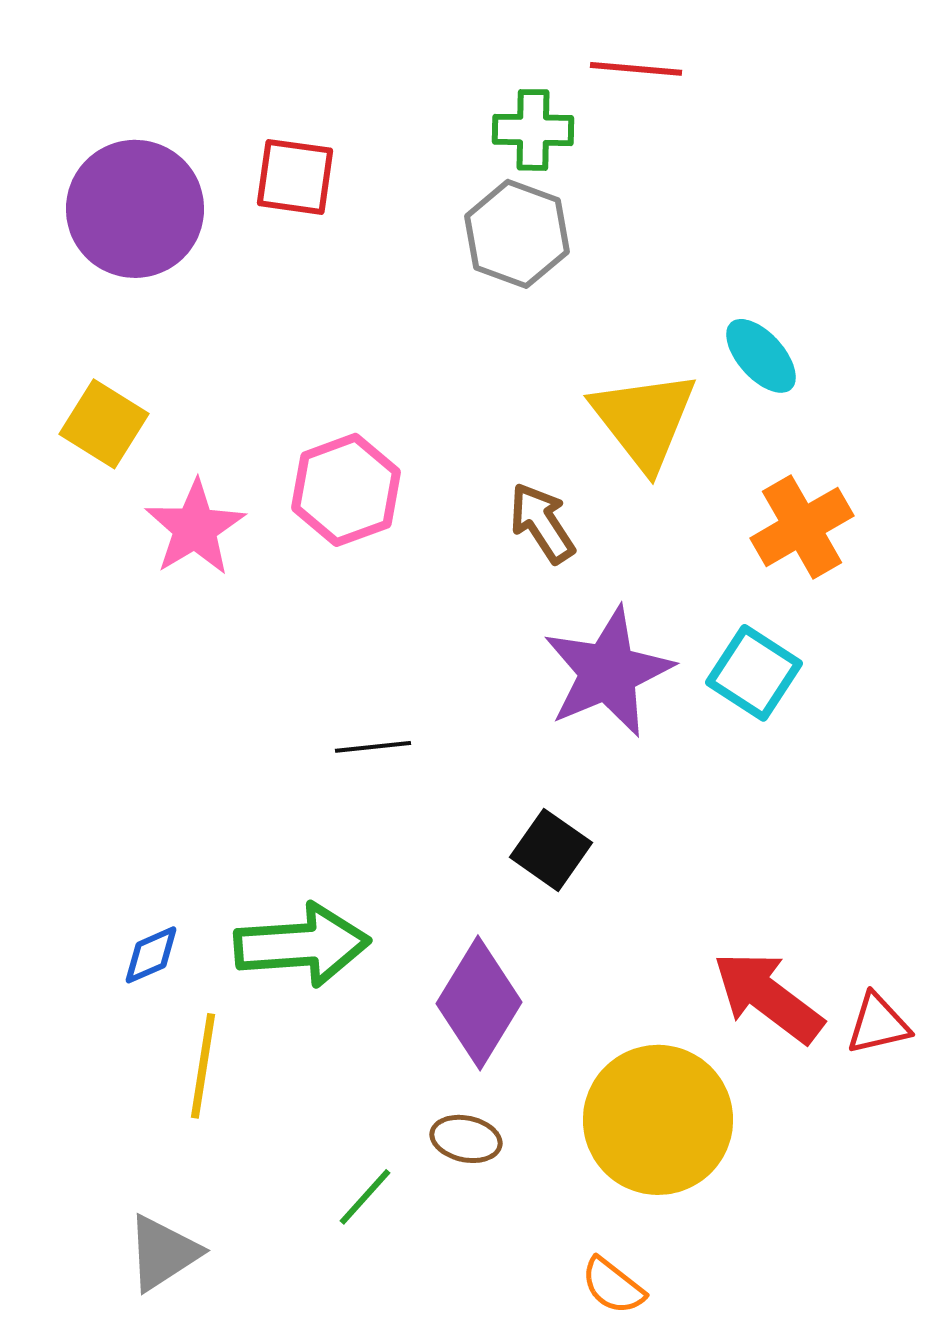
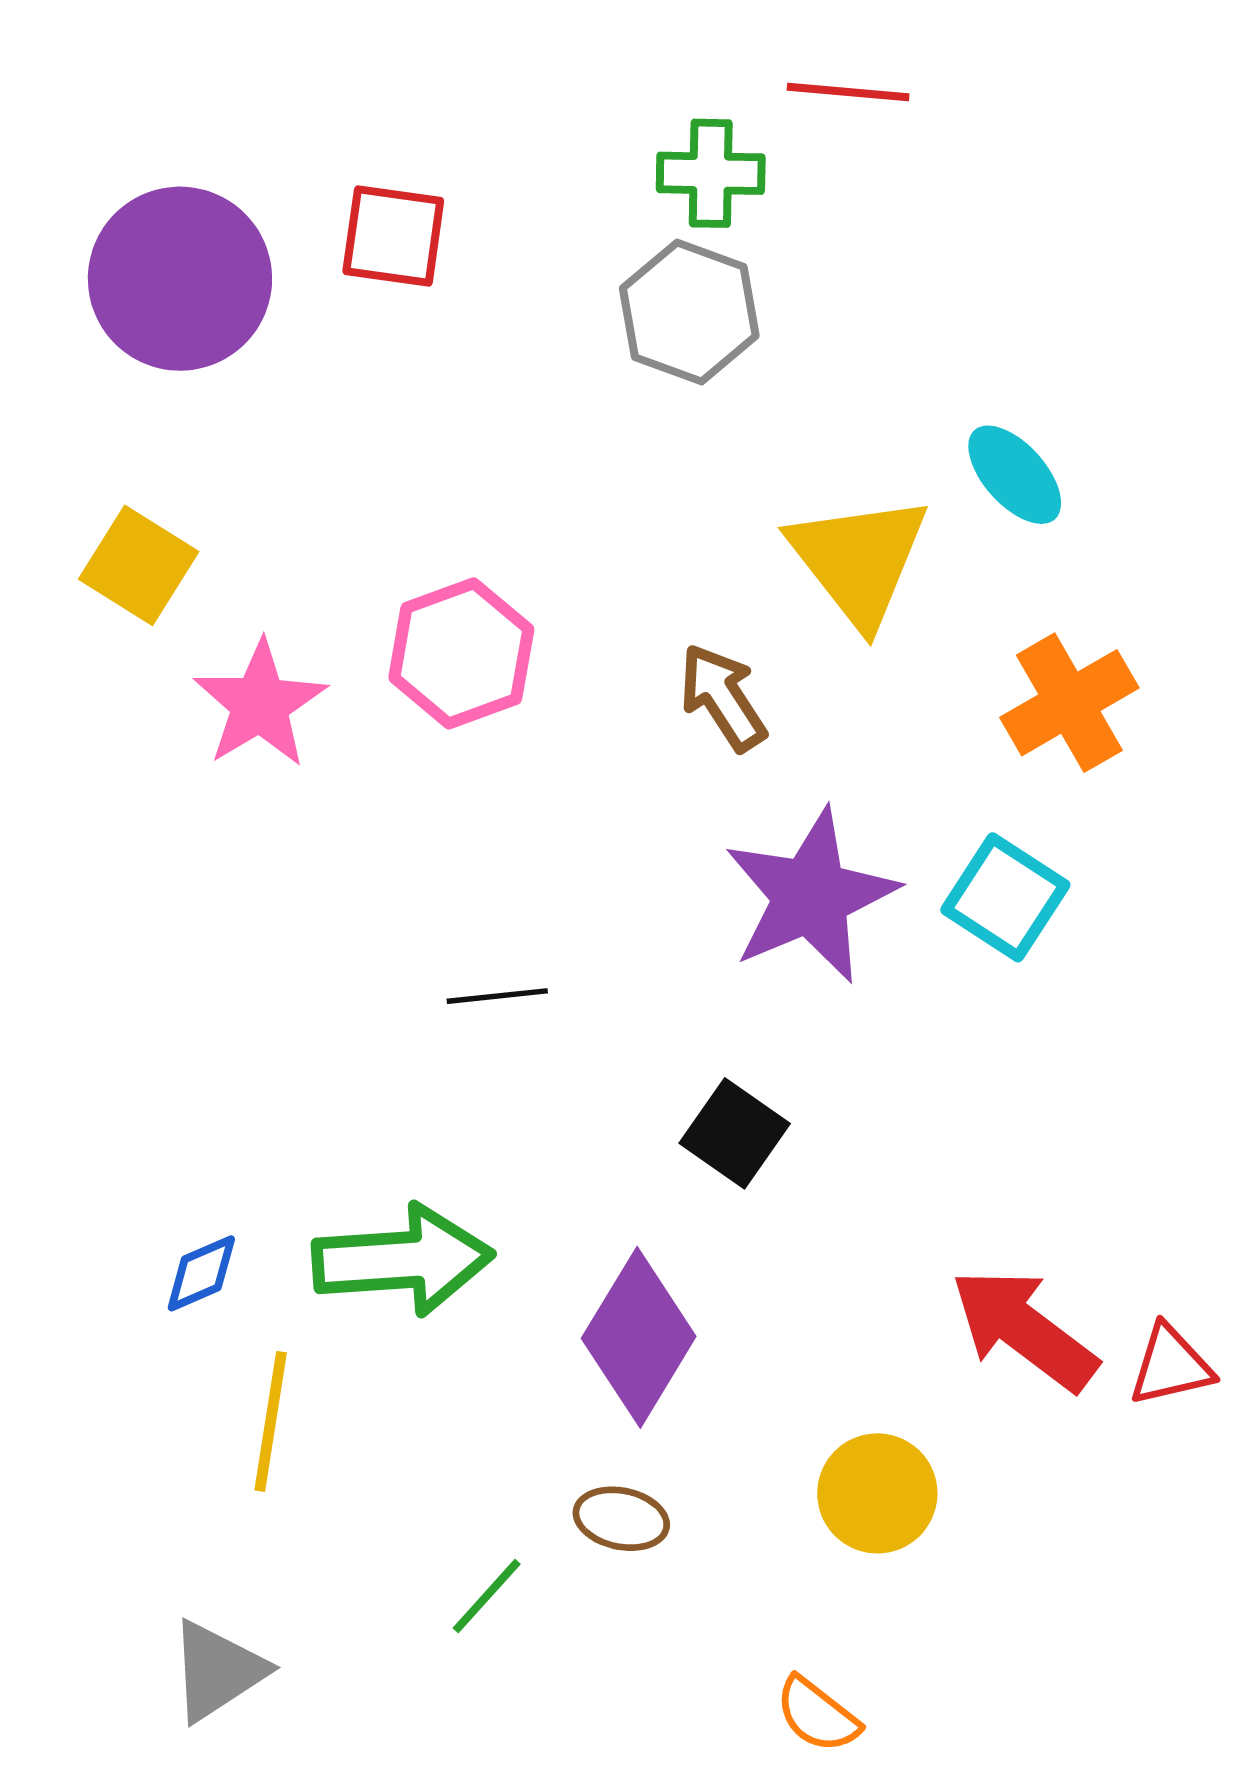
yellow circle: (658, 1120) -> (877, 1493), size x0.6

